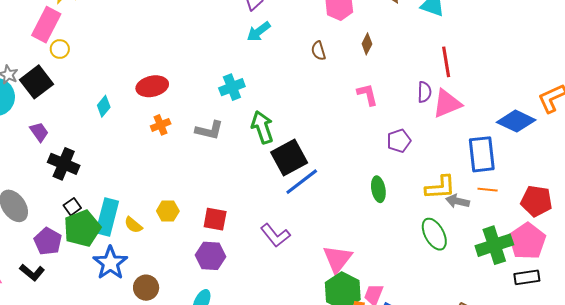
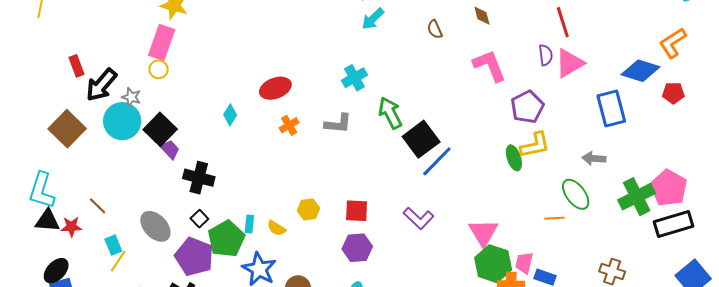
brown diamond: (367, 44) -> (482, 16), turned -35
yellow circle: (60, 49) -> (159, 69), moved
black square: (37, 82) -> (160, 129), moved
pink L-shape: (367, 95) -> (490, 66), size x1.5
purple pentagon: (399, 141) -> (527, 107), size x1.4
yellow L-shape: (440, 187) -> (535, 145), moved
orange line: (488, 190) -> (554, 218), moved
red pentagon: (536, 201) -> (673, 93), moved, size x0.7
black square: (72, 207) -> (199, 219), moved
cyan rectangle: (107, 217) -> (249, 224), size x0.5
purple pentagon: (48, 241) -> (194, 257), size x1.4
black rectangle: (527, 277) -> (673, 224), size x1.5

